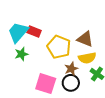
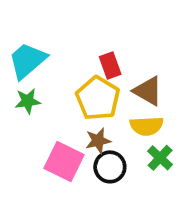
red rectangle: (34, 32) -> (110, 66), moved, turned 40
brown star: (71, 69) -> (98, 141), moved

